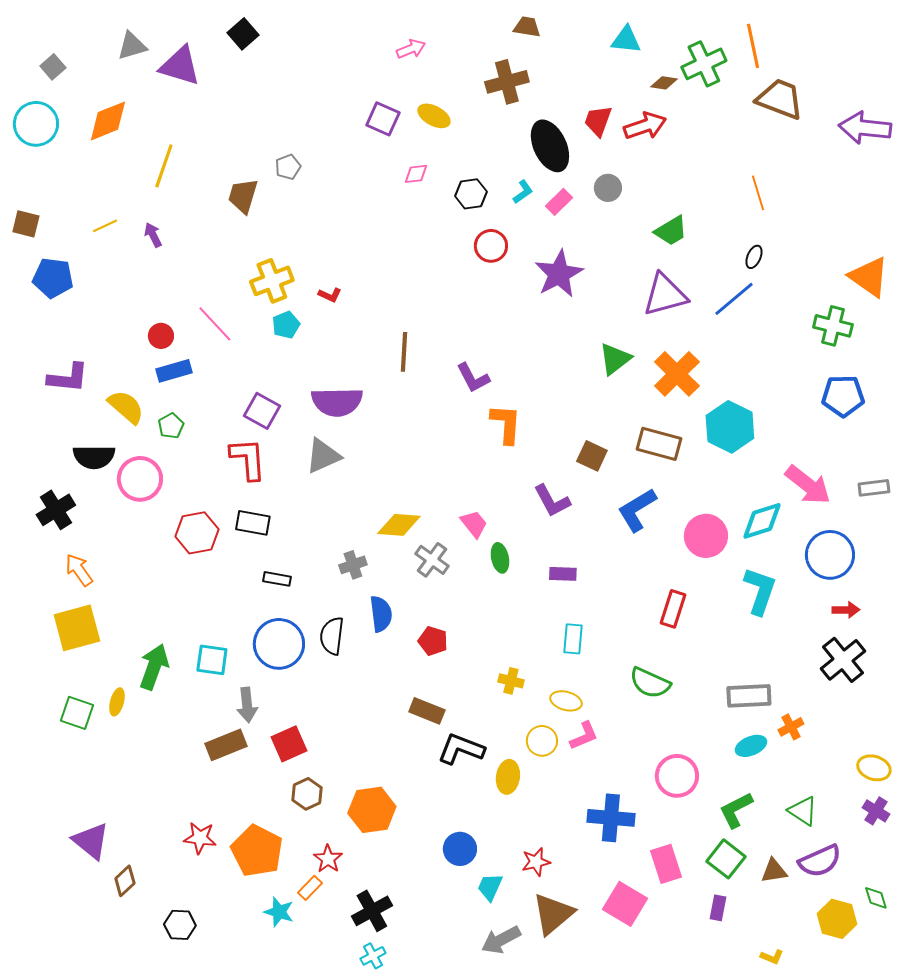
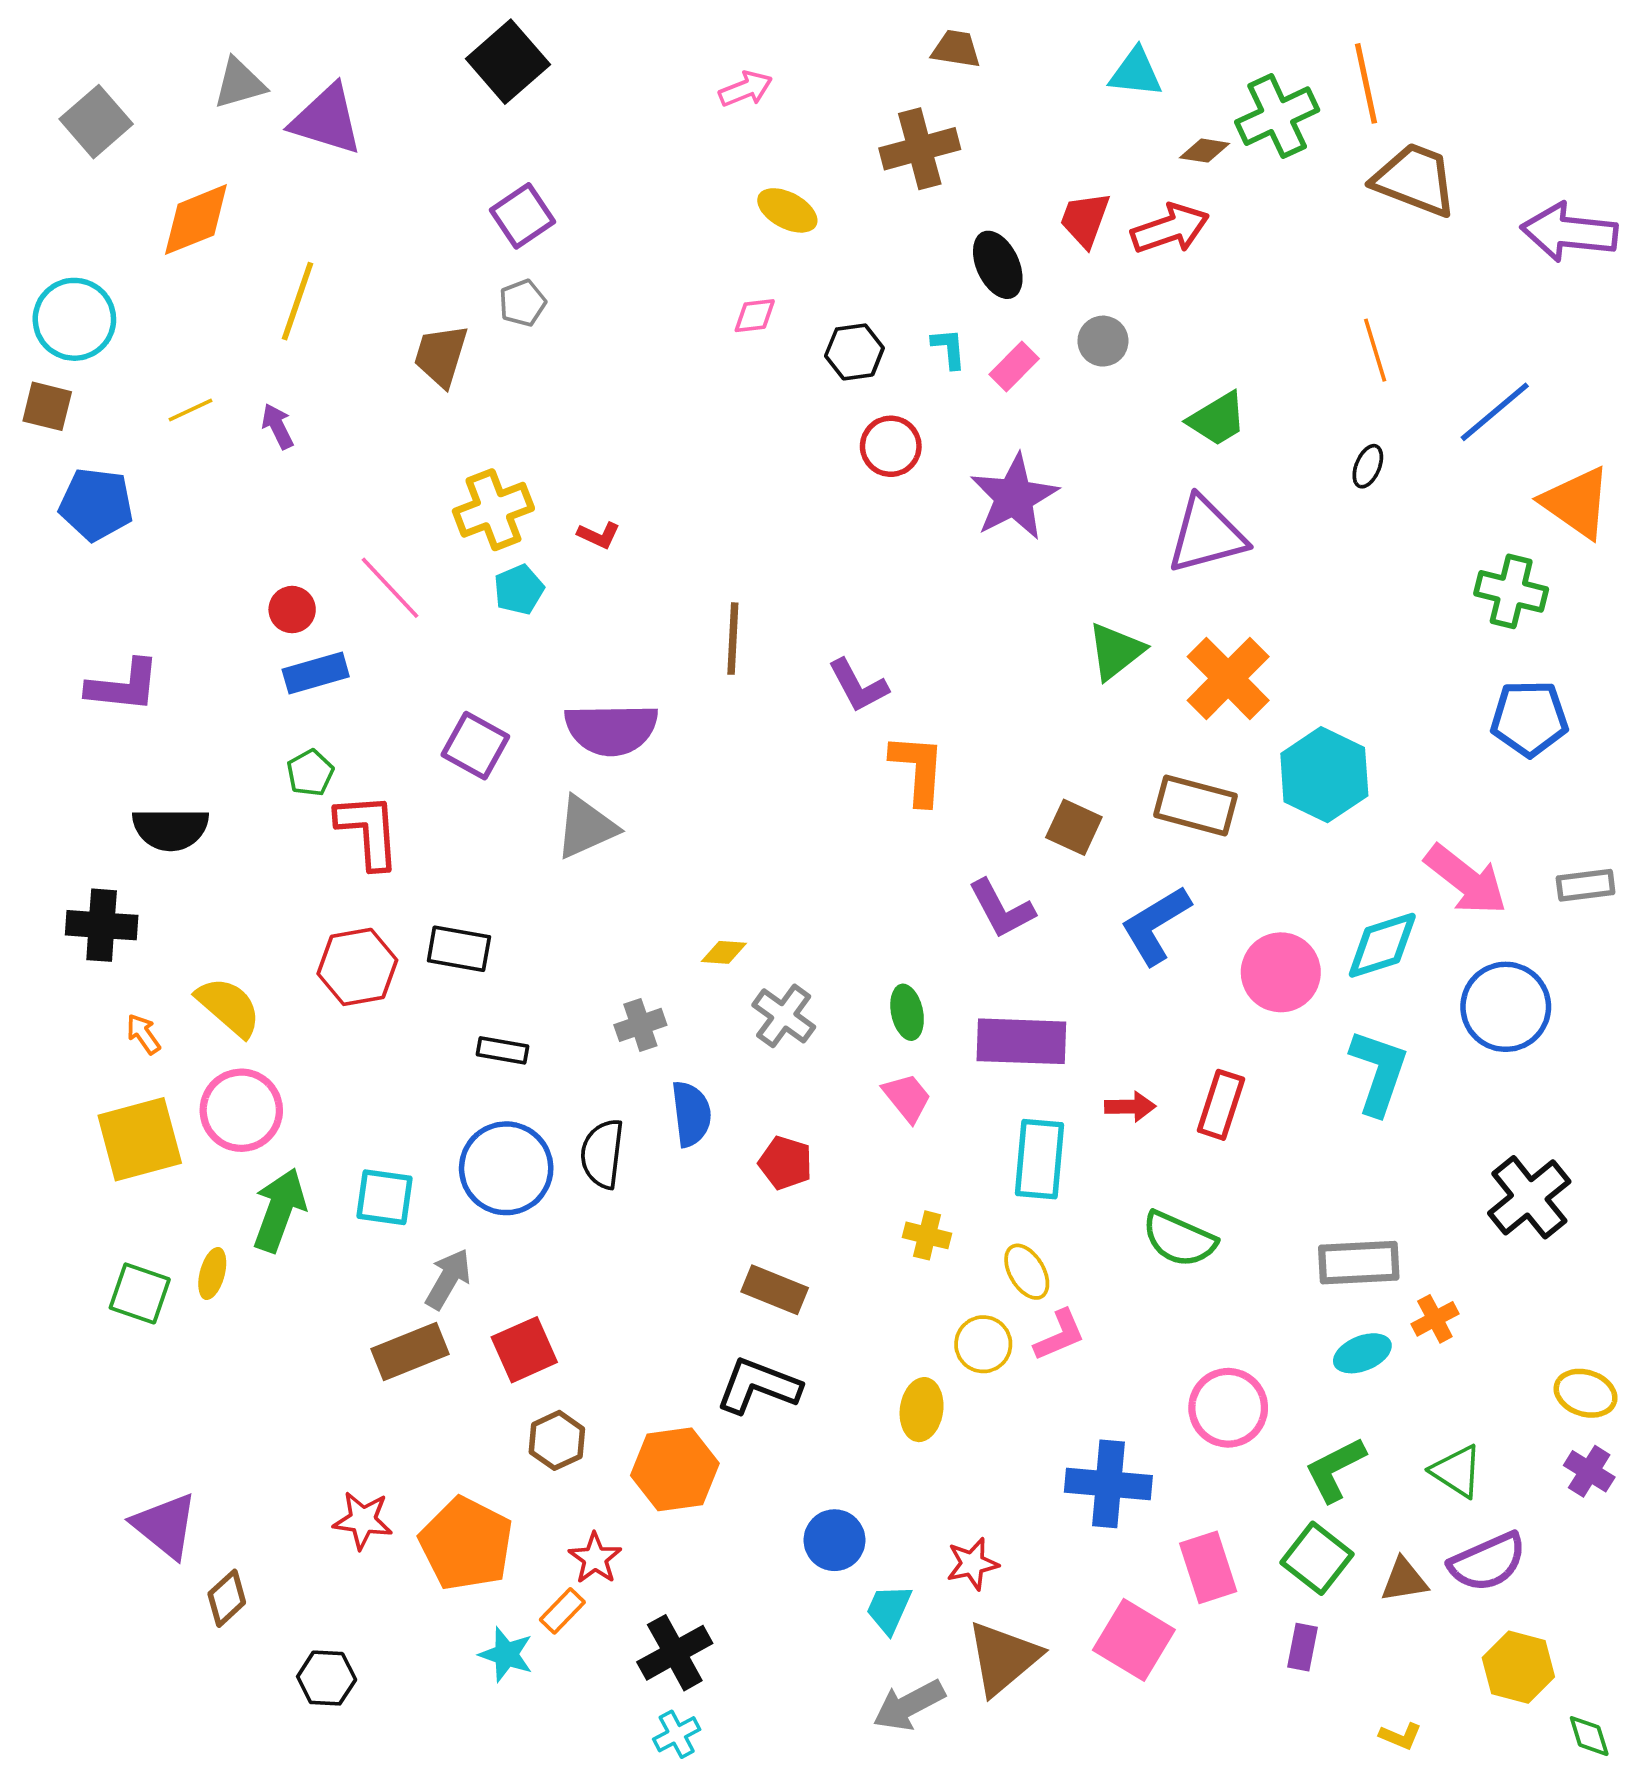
black square: (243, 34) -> (508, 62), moved, size x1.4
gray square: (53, 67) -> (96, 122), size x1.5
purple square: (383, 119) -> (522, 216), moved, turned 32
cyan circle: (36, 124) -> (74, 319), moved
black ellipse: (550, 146) -> (998, 265), size x0.7
cyan L-shape: (523, 192) -> (949, 348), turned -60
blue line: (734, 299) -> (1495, 412), moved
yellow semicircle: (126, 407) -> (229, 1007), moved
red L-shape: (248, 459) -> (368, 831), moved
pink circle: (140, 479) -> (241, 1110), moved
black cross: (56, 510) -> (102, 925), turned 36
pink trapezoid: (474, 524) -> (907, 1098), moved
yellow diamond: (399, 525) -> (724, 952), size x0.6
orange arrow: (79, 570) -> (143, 1034), size x0.7
purple rectangle: (563, 574) -> (1021, 1041), size x1.8
red arrow: (846, 610) -> (1130, 1107), moved
cyan rectangle: (573, 639) -> (1039, 1159), size x1.4
yellow ellipse: (566, 701) -> (1027, 1272), turned 44
gray arrow: (247, 705) -> (448, 1279), turned -144
black L-shape: (461, 749) -> (758, 1386), moved
green diamond: (876, 898) -> (1589, 1736), moved

